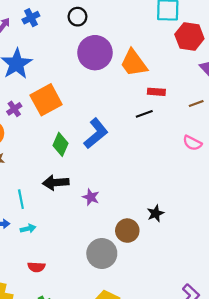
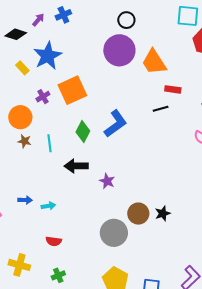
black circle: (77, 17) -> (126, 20), moved
cyan line: (21, 199) -> (50, 143), moved
black star: (156, 213) -> (163, 213), moved

